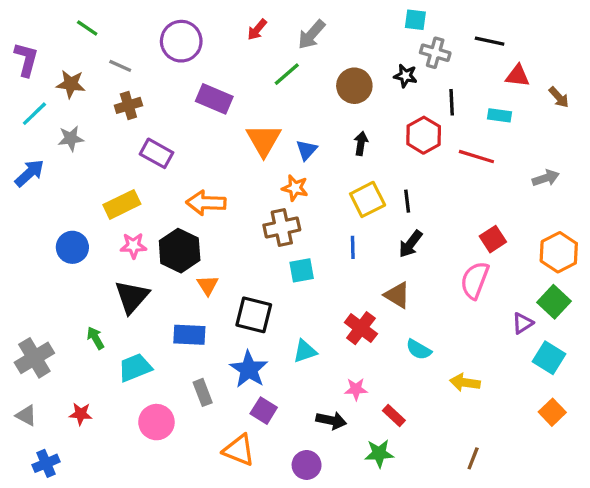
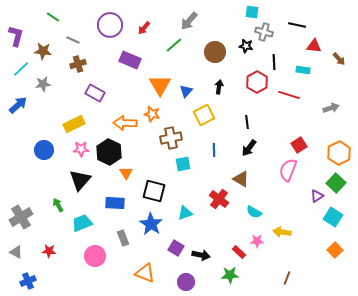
red arrow: (257, 30) -> (144, 28), moved
orange star: (295, 188) -> (152, 114), moved
yellow square: (368, 199) -> (204, 115), moved
pink star: (356, 389) -> (257, 241), moved
purple square: (264, 411) -> (176, 248), moved

